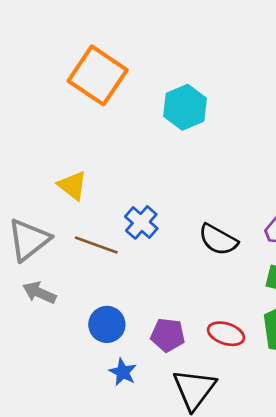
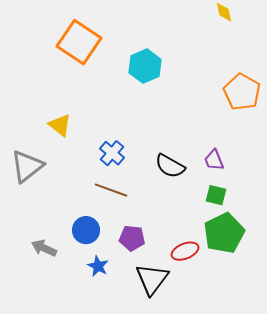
brown line: (96, 245) -> (111, 190), moved
gray arrow: (39, 293) -> (44, 248), moved
red ellipse: (226, 334) -> (185, 251), moved, turned -40

